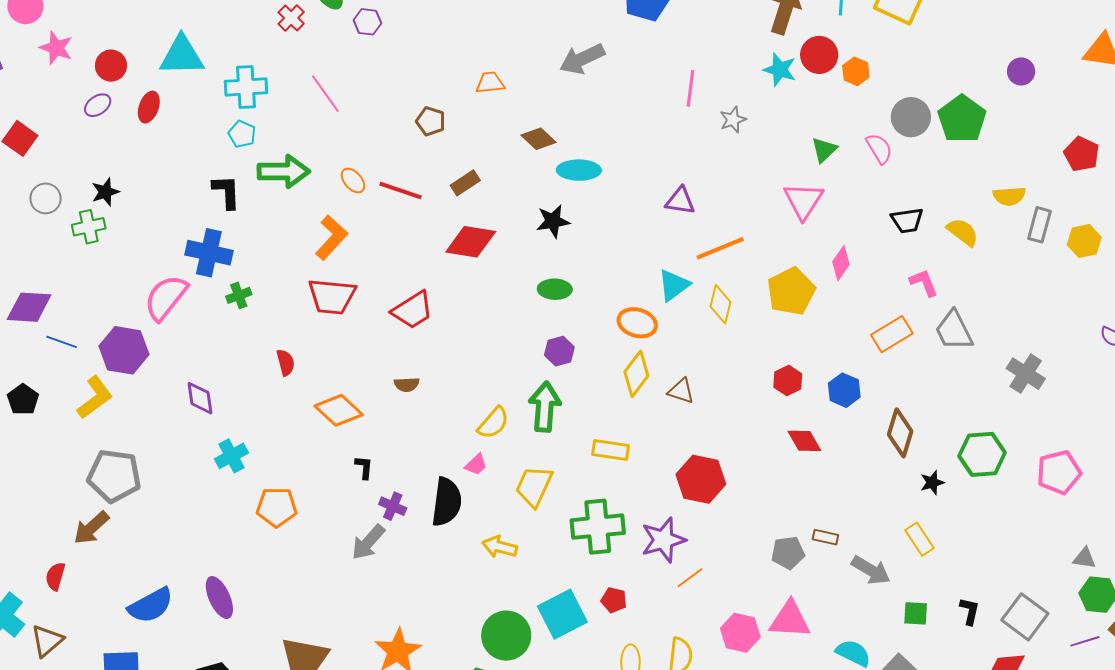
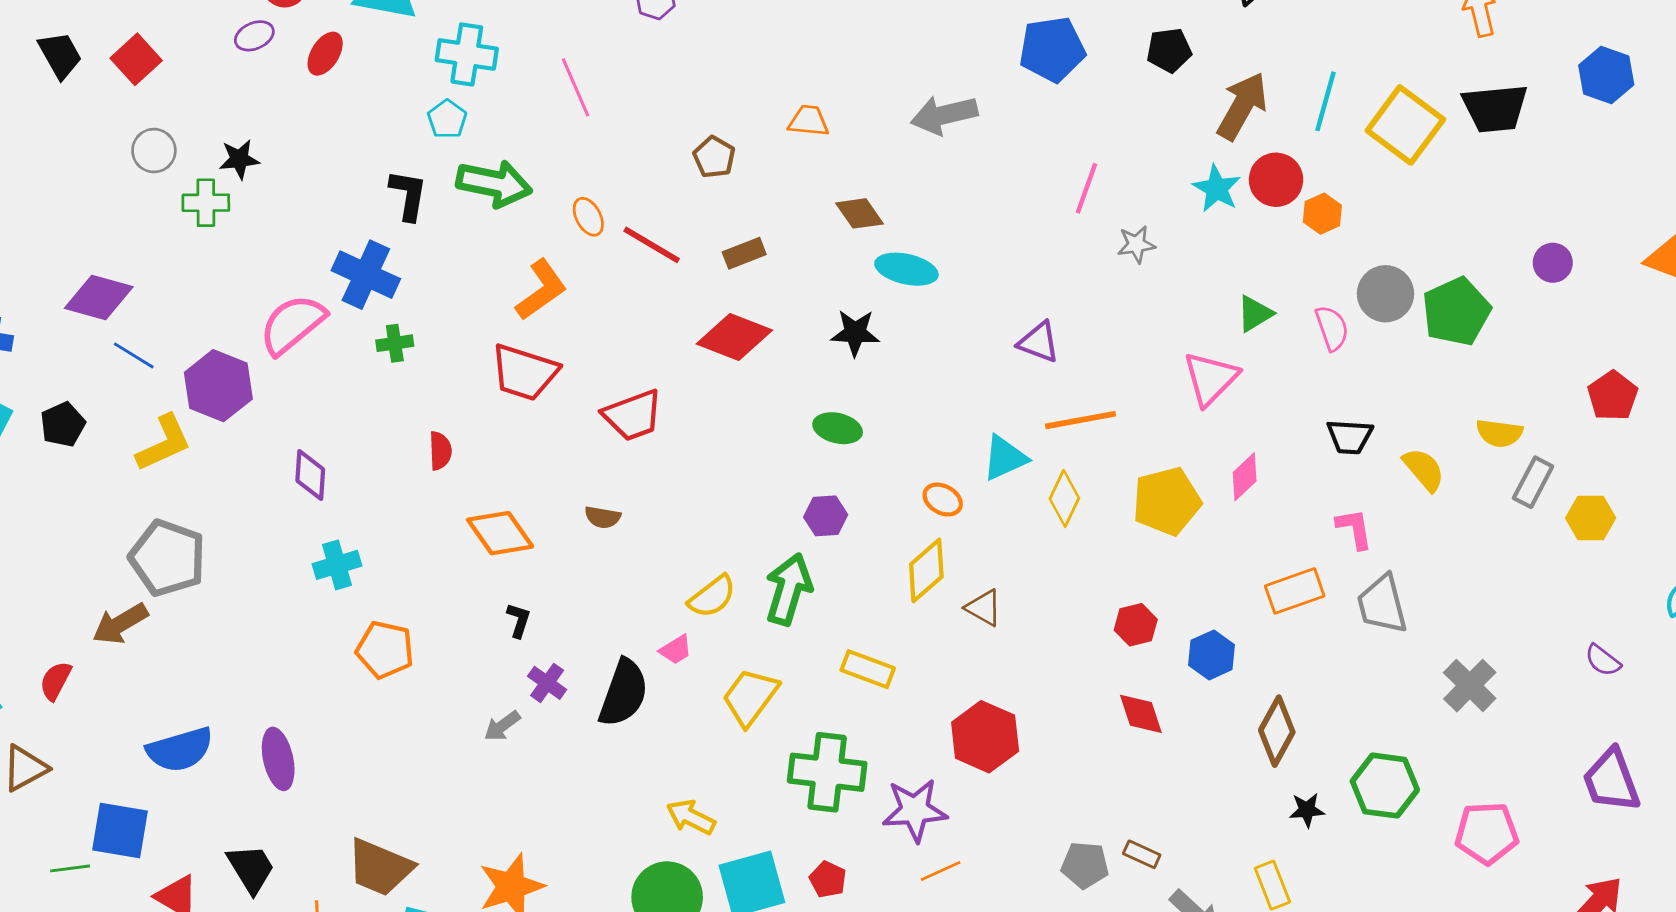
orange ellipse: (637, 323) -> (943, 500), size x0.7
gray arrow: (368, 542) -> (502, 726), size x0.7
yellow arrow: (500, 547) -> (691, 817), moved

